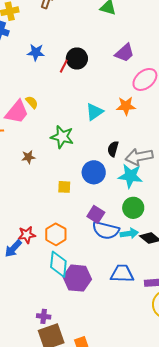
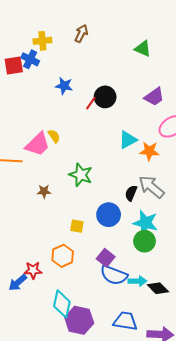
cyan triangle: (94, 112) -> (128, 140), moved
gray arrow: (139, 157) -> (151, 187), moved, turned 44
green circle: (133, 208) -> (145, 241), moved
orange hexagon: (56, 234) -> (63, 256), moved

